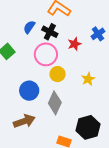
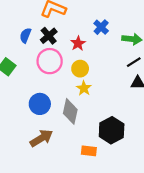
black cross: (50, 32) -> (49, 36), turned 35
yellow circle: (58, 74) -> (80, 69), moved
yellow star: (88, 79) -> (84, 88), moved

